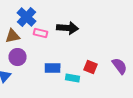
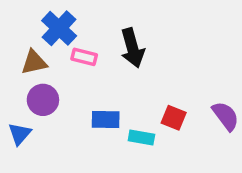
black arrow: (68, 28) -> (132, 48), turned 70

